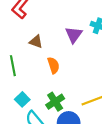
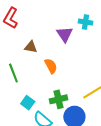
green cross: (55, 102) -> (58, 99), turned 30

